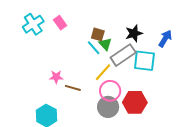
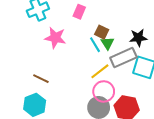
pink rectangle: (60, 23) -> (79, 12), moved, turned 48
pink star: (56, 77) -> (55, 38), moved, size x1.5
brown line: (73, 88) -> (41, 79), moved

